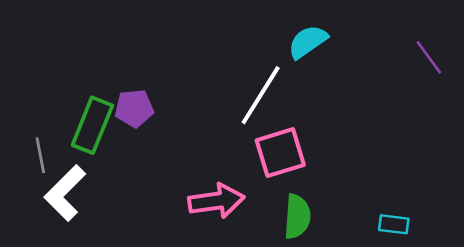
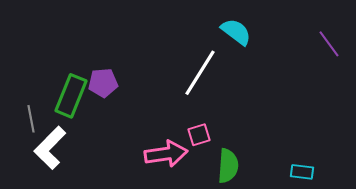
cyan semicircle: (308, 42) -> (236, 32), turned 72
pink square: (280, 153) -> (199, 135), moved, size x0.6

